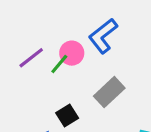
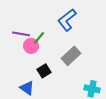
pink circle: (72, 53) -> (31, 46), moved
purple line: (31, 58) -> (21, 34), turned 48

